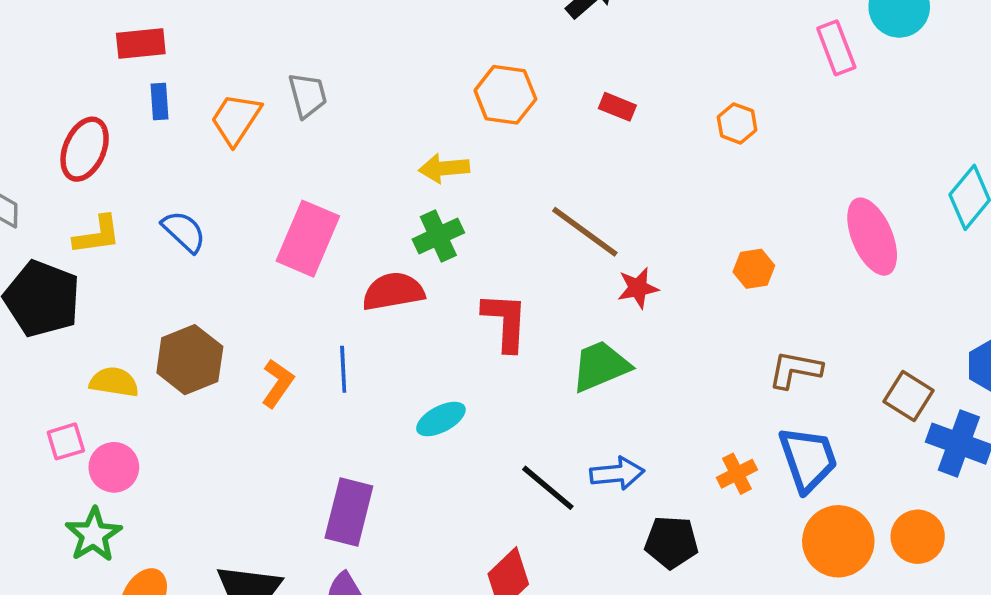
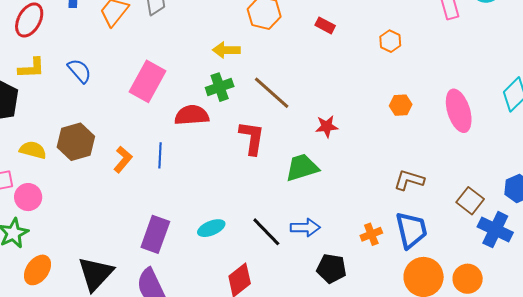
brown line: (585, 232) -> (272, 93), moved
orange hexagon: (754, 269) -> (401, 105), moved
cyan ellipse: (441, 419) -> (211, 228), moved

